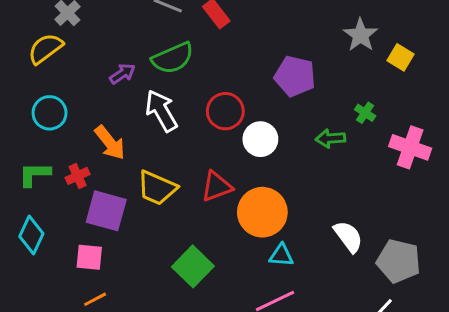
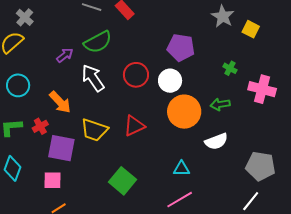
green arrow: (330, 138) -> (220, 104), moved
white circle: (260, 139) -> (170, 81), moved
orange circle: (262, 212) -> (184, 112), moved
white semicircle: (348, 237) -> (216, 141), moved, turned 110

